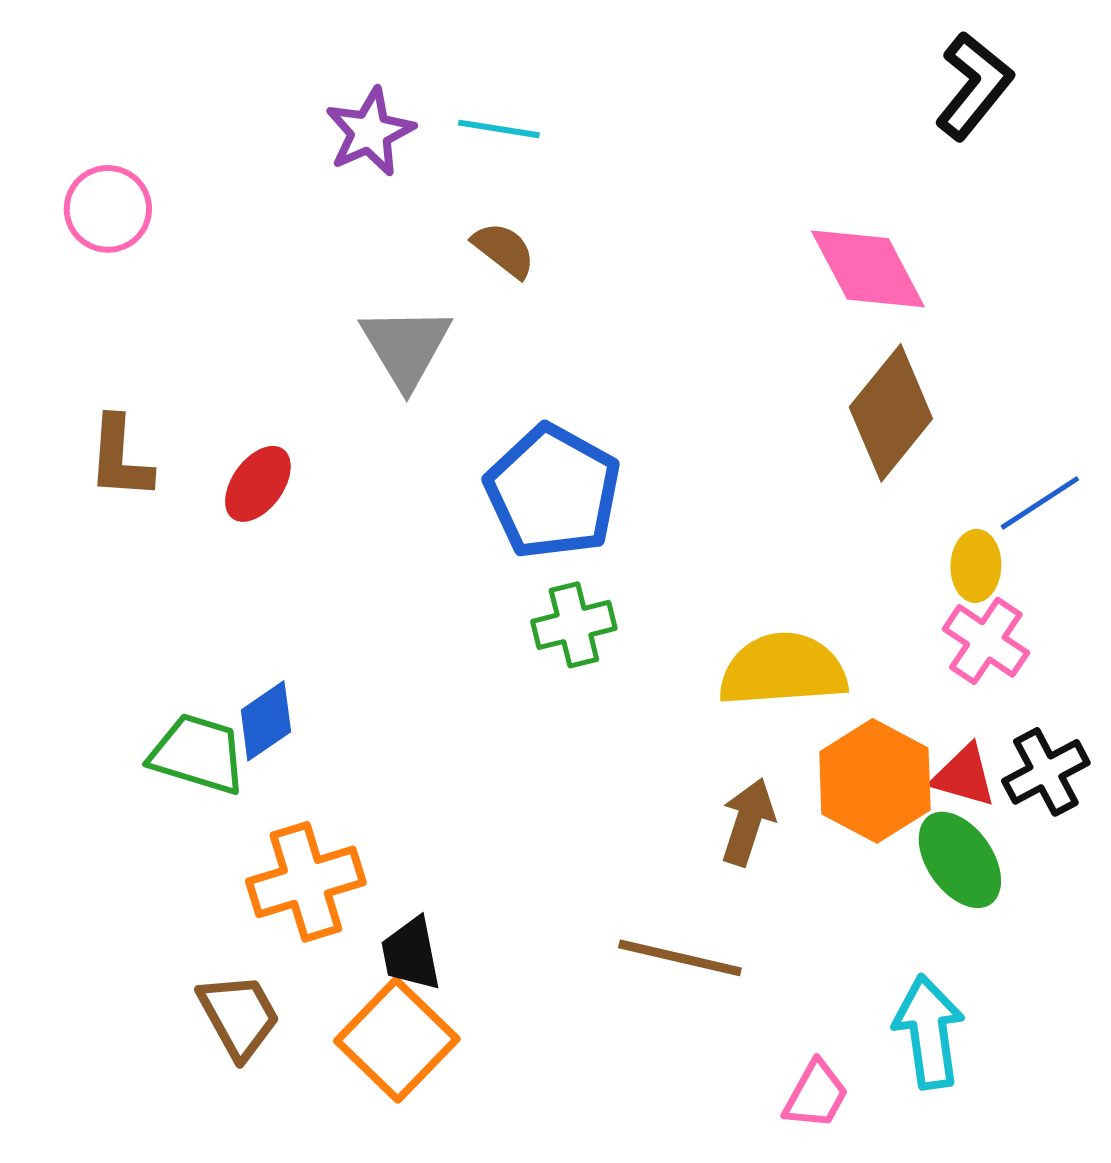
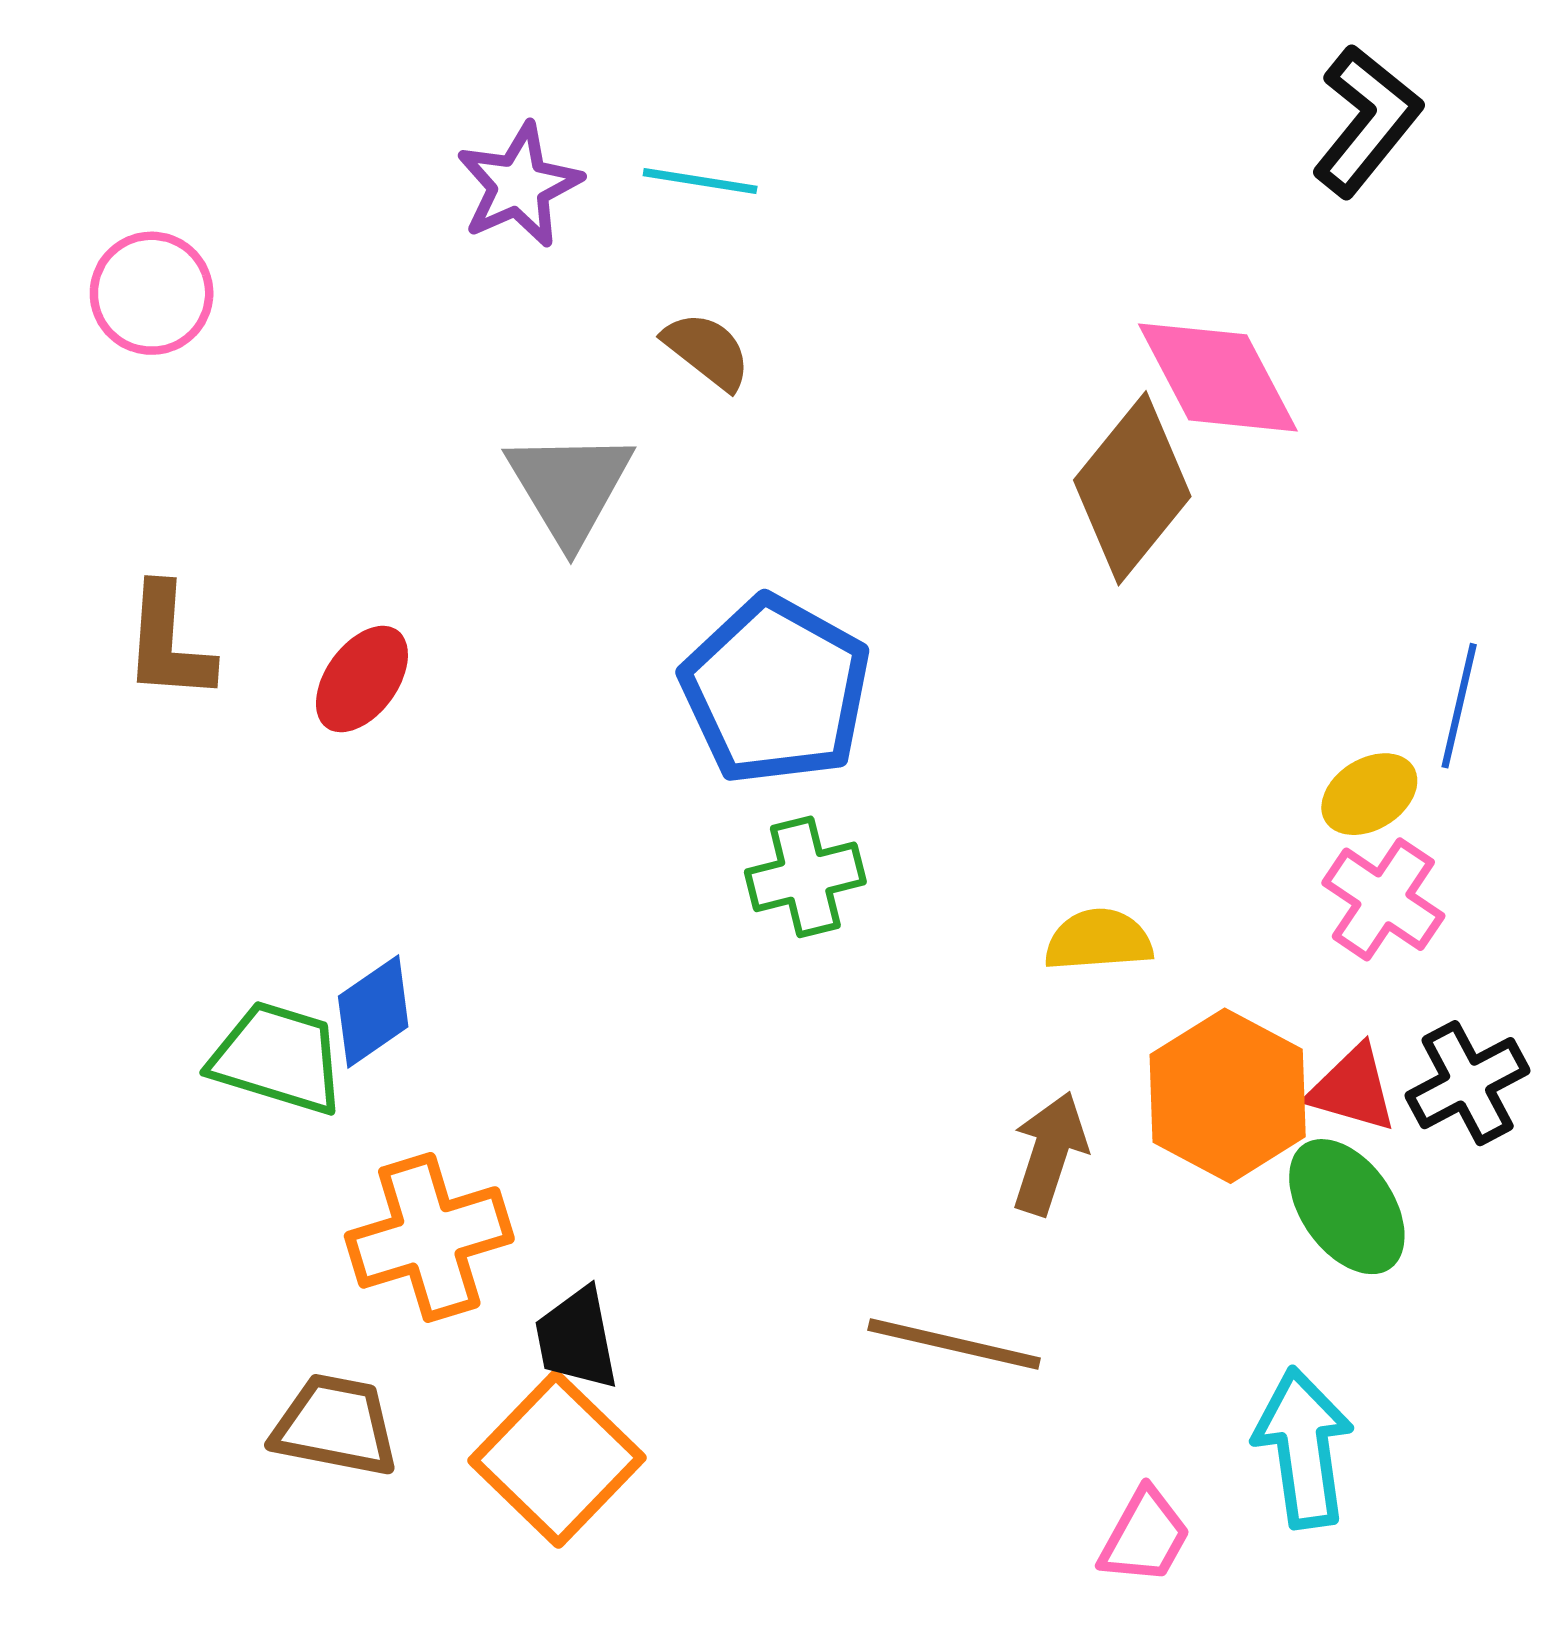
brown diamond: (891, 413) -> (1132, 488), moved
blue line: (1040, 503) -> (1459, 706), turned -44
yellow ellipse: (976, 566) -> (1369, 794), turned 56
yellow semicircle: (783, 670) -> (1099, 940), size x0.6
brown trapezoid: (239, 1016) -> (335, 1425), turned -50

